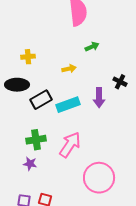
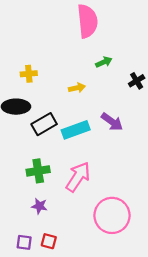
black cross: (120, 82) -> (137, 81), moved, turned 32
purple arrow: (99, 98) -> (112, 122), turned -54
purple star: (30, 164) -> (39, 206), moved

